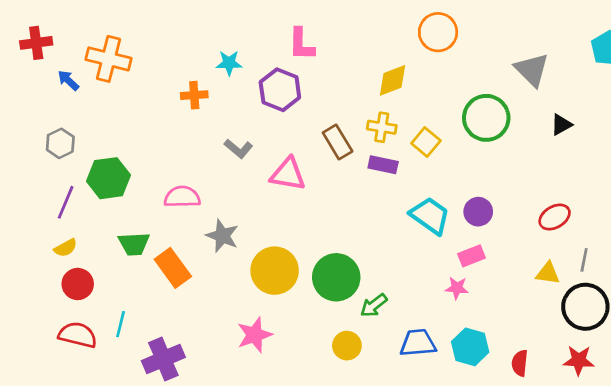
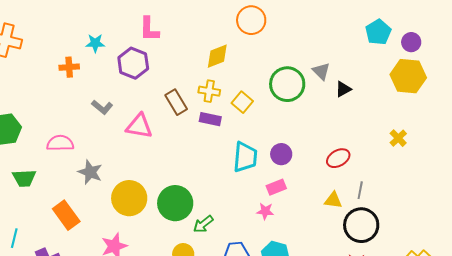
gray triangle: (532, 70) -> (321, 71), moved, size x0.7
cyan trapezoid: (430, 216) -> (245, 157), turned 60
orange rectangle: (173, 268) -> (66, 215), moved

